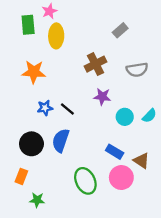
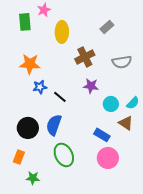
yellow ellipse: (56, 36) -> (62, 32), moved
blue star: (45, 108) -> (40, 87), moved
brown triangle: (142, 161) -> (126, 123), moved
green ellipse: (85, 181) -> (64, 155), moved

